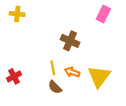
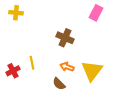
yellow line: (53, 68) -> (32, 63), moved
brown semicircle: (55, 87) -> (59, 84), moved

